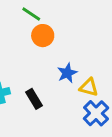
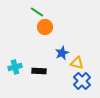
black rectangle: (34, 99) -> (39, 71), turned -56

